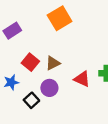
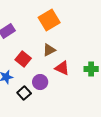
brown triangle: (53, 63) -> (49, 50), moved
red triangle: (82, 79) -> (62, 68), moved

